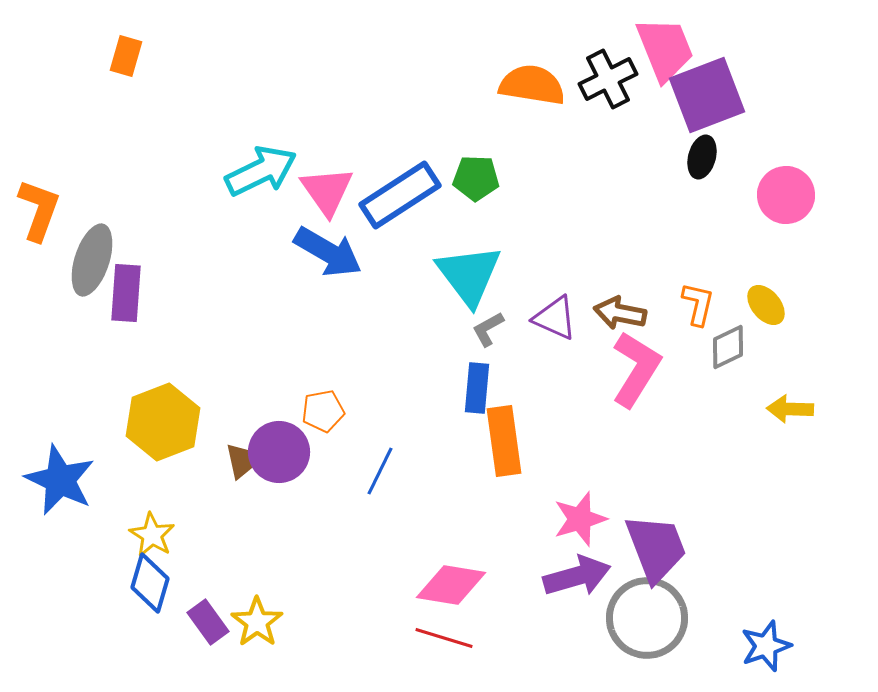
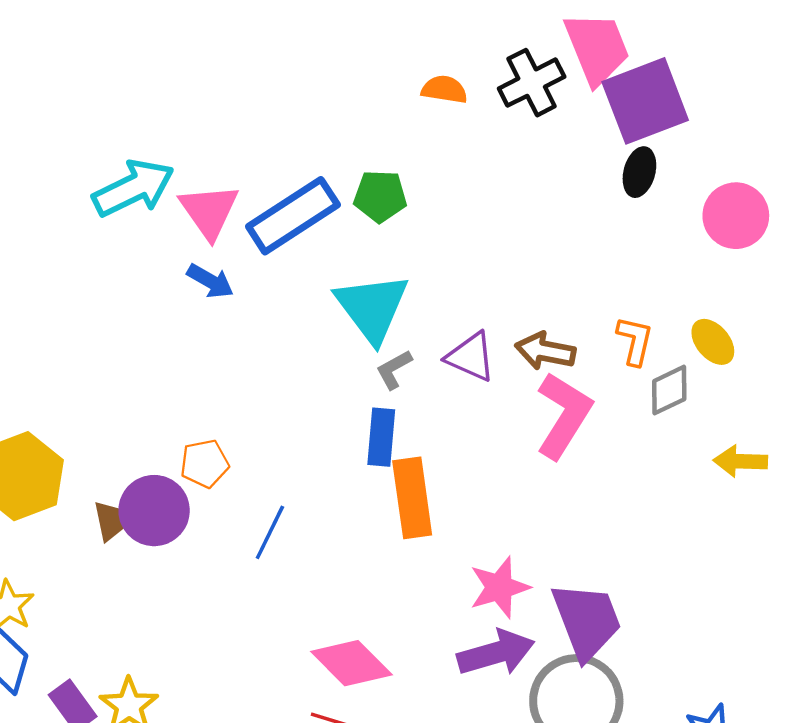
orange semicircle: (532, 85) -> (444, 89), size x0.6
blue arrow: (328, 252) -> (210, 281), size x0.6
pink diamond: (451, 585) -> (351, 663), turned 36

